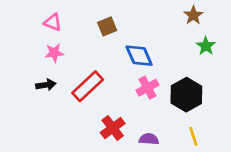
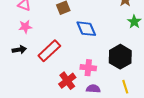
pink cross: (147, 88) -> (88, 68), moved, turned 35

